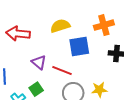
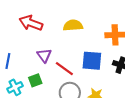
blue square: (79, 47) -> (92, 61), moved

